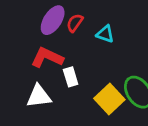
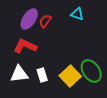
cyan triangle: (105, 34) -> (77, 14), moved
white rectangle: (71, 77) -> (42, 75), moved

